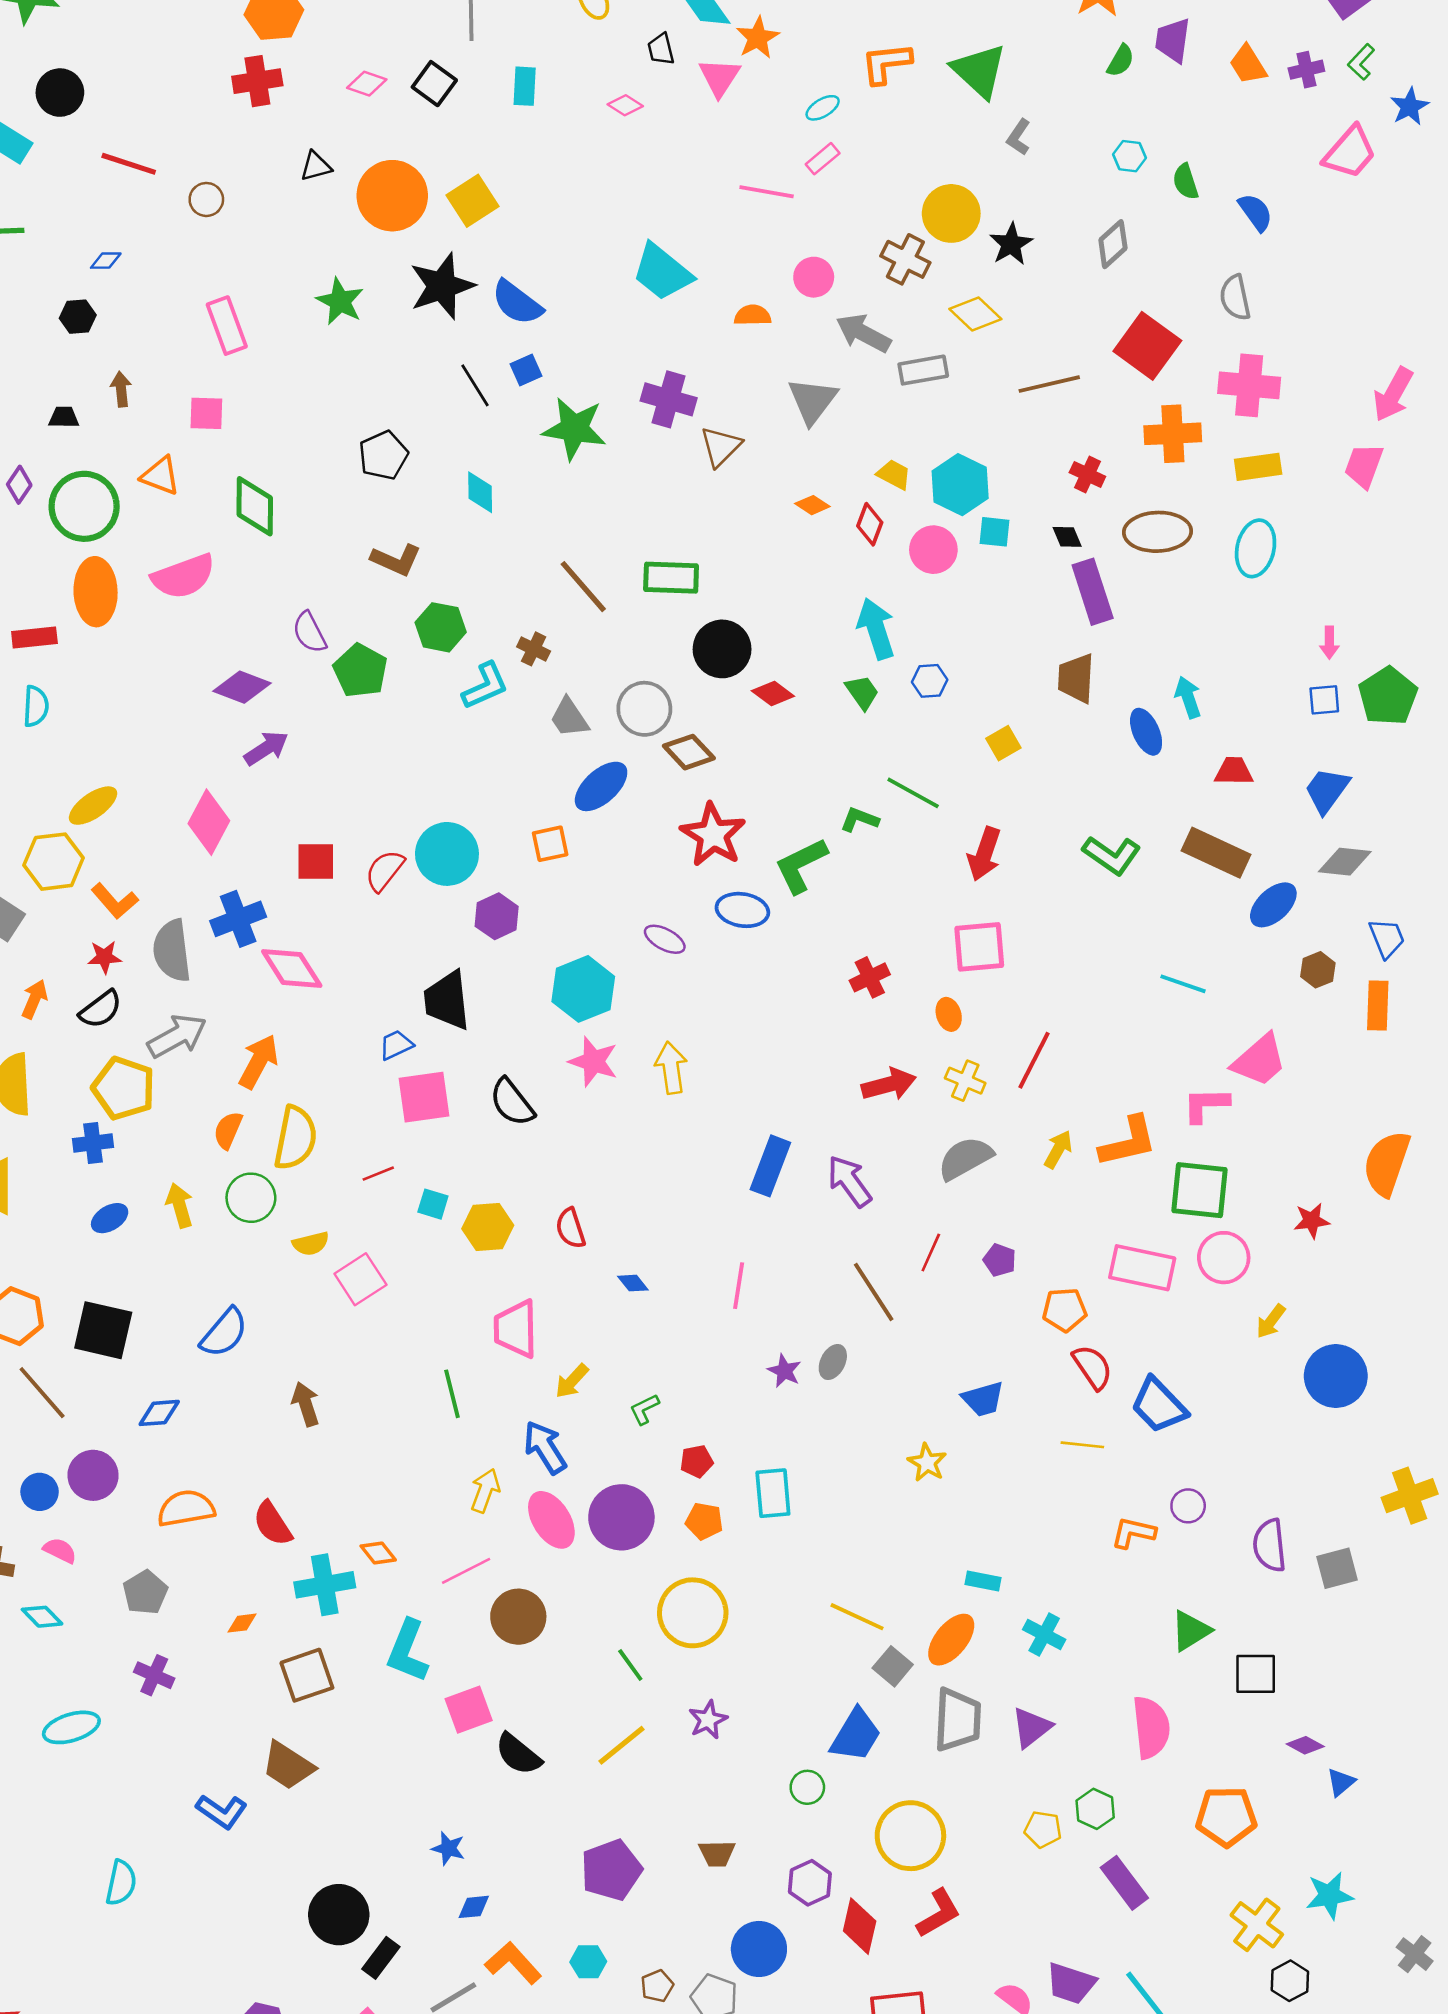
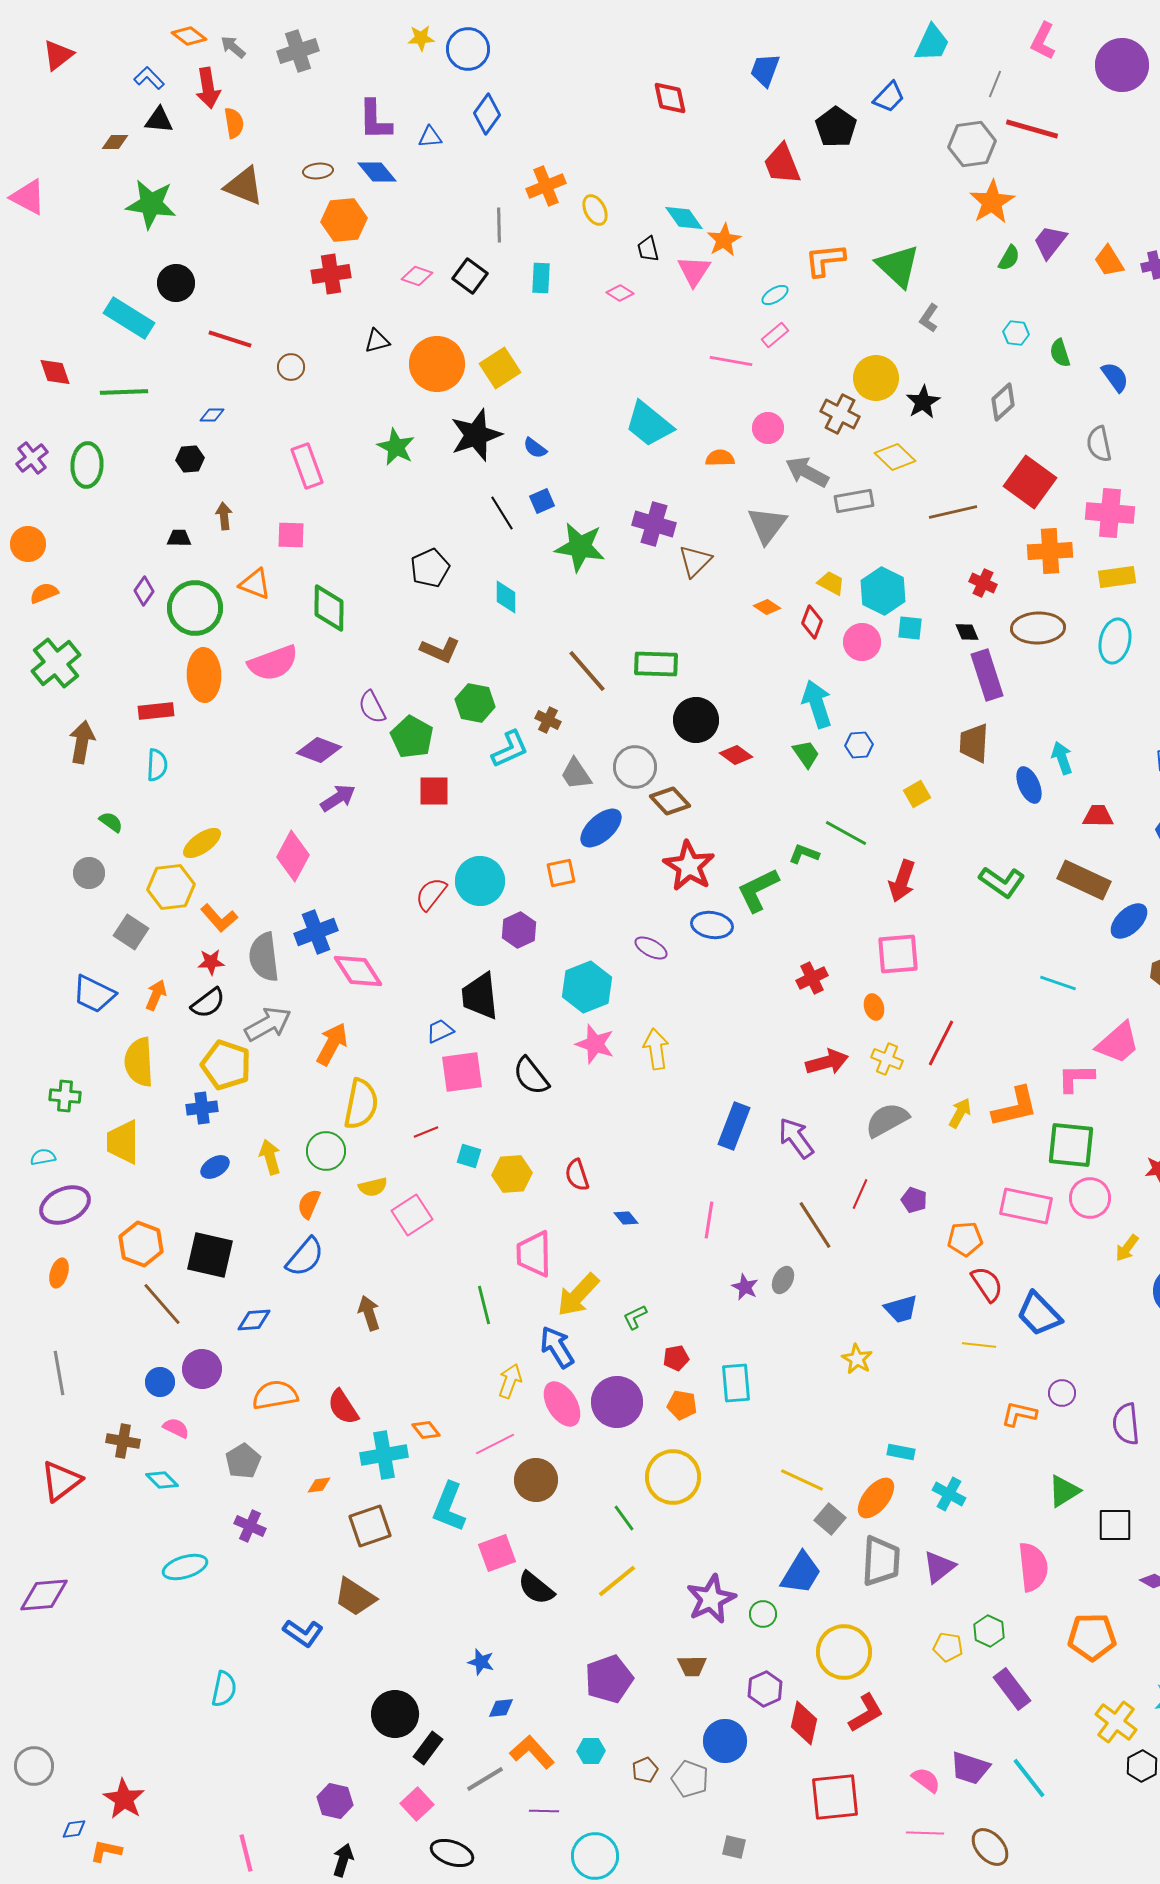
purple trapezoid: (1173, 40) -> (1050, 242), turned 30
blue semicircle: (517, 303) -> (535, 448), size x0.6
red square: (316, 862) -> (434, 791), moved
orange semicircle: (228, 1130) -> (309, 1204), moved
yellow arrow: (572, 1381) -> (578, 1295), size x1.6
purple star: (708, 1720) -> (711, 1599), moved, size x1.6

